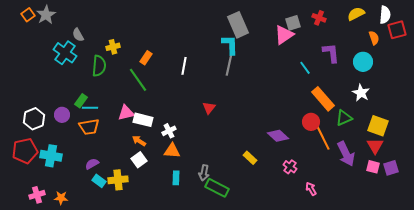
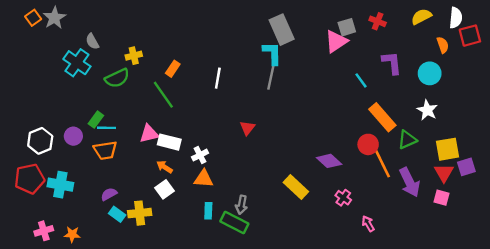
green semicircle: (99, 66) -> (117, 78), turned 60
yellow square: (378, 126) -> (447, 149), turned -30
yellow rectangle: (250, 158) -> (296, 187), size x1.5
purple square: (391, 168) -> (466, 167), moved
green rectangle: (217, 188) -> (234, 223), moved

